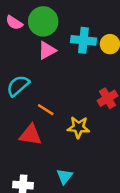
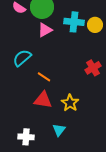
yellow star: (78, 127) -> (70, 103), moved, turned 30
red triangle: (31, 135) -> (43, 100), moved

